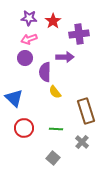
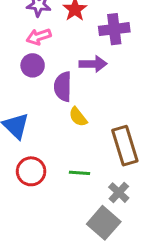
gray square: (53, 158) -> (104, 223), moved, size x1.5

